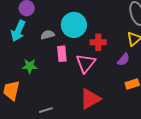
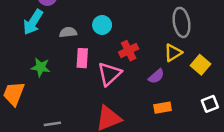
cyan circle: (74, 25) -> (102, 25), size x0.6
red cross: (98, 42) -> (129, 51), turned -35

